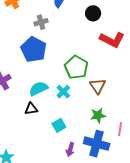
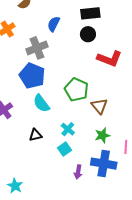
gray cross: (41, 22) -> (37, 48), size x1.5
cyan semicircle: (38, 89) -> (41, 103), moved, turned -96
cyan cross: (63, 92) -> (68, 129), moved

